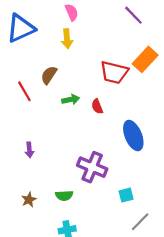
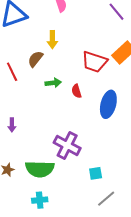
yellow arrow: (67, 39) -> (52, 40), moved
blue ellipse: (133, 136) -> (108, 104), moved, turned 32
green semicircle: (64, 196) -> (40, 169), size x1.8

